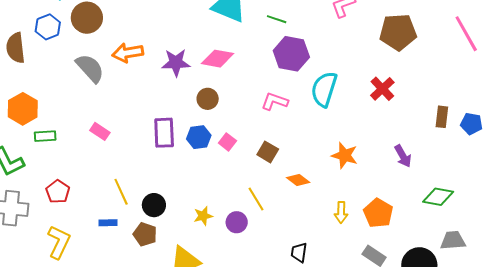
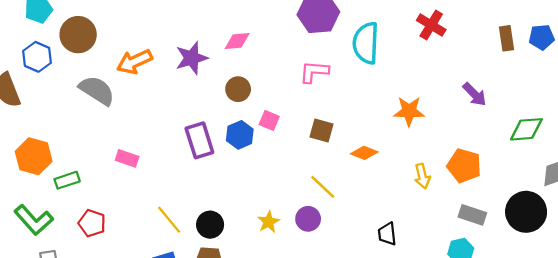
pink diamond: (218, 59) -> (237, 41), size x0.7
pink square: (227, 142) -> (269, 120), moved
red pentagon: (58, 192) -> (92, 223), moved

